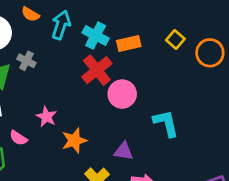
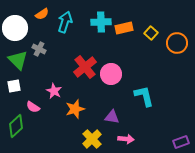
orange semicircle: (30, 14) -> (42, 14), turned -64
cyan cross: (96, 36) -> (101, 22), moved, turned -30
orange rectangle: (129, 44) -> (124, 28), moved
red cross: (97, 70) -> (85, 67), moved

